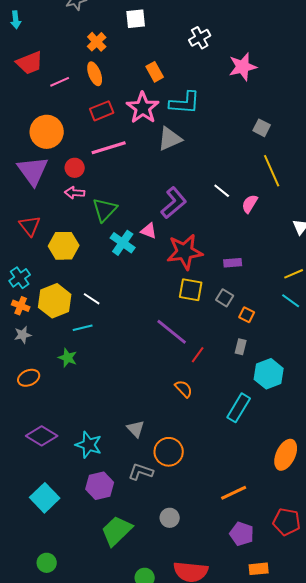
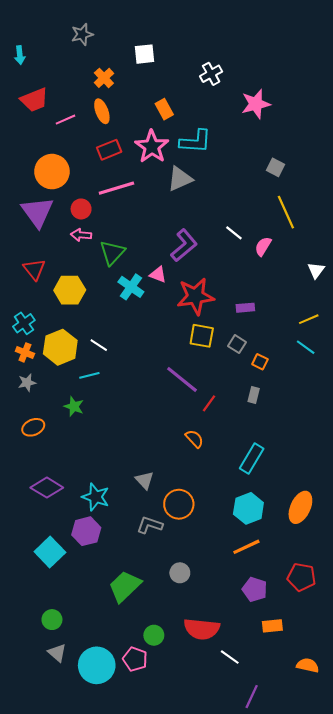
cyan hexagon: (269, 374) -> (248, 508), moved
purple hexagon: (100, 486) -> (86, 531), moved

